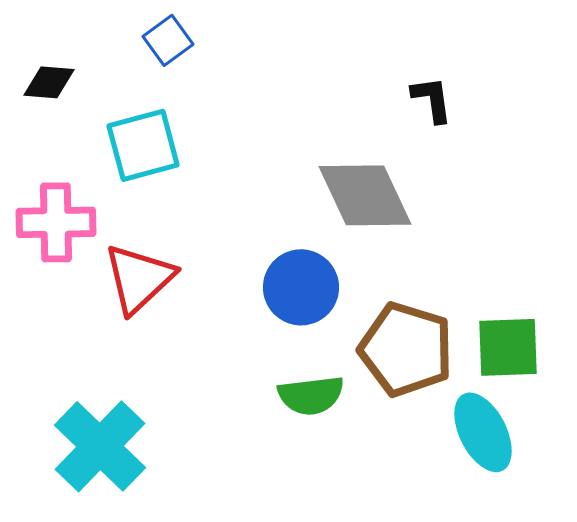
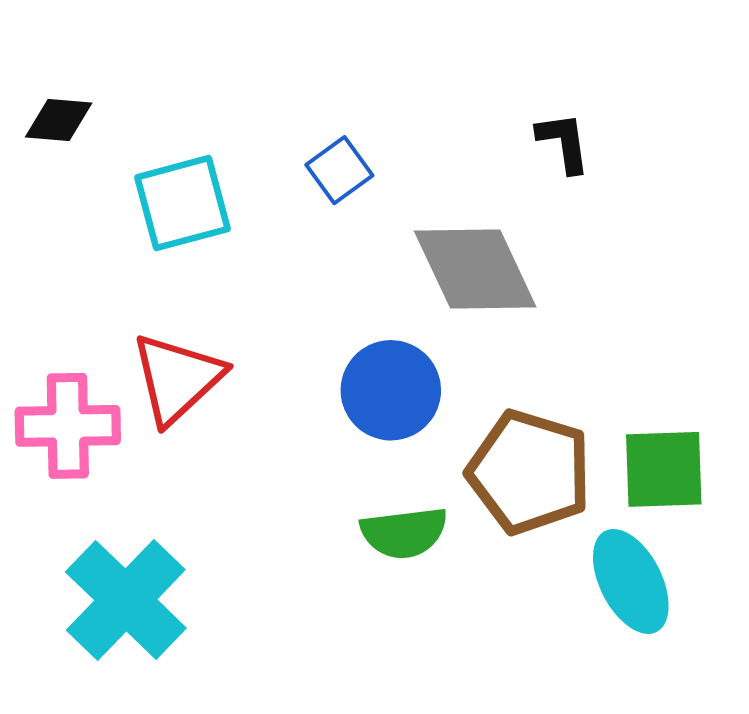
blue square: (168, 40) -> (339, 170), moved
pink cross: (56, 222) -> (68, 426), moved

